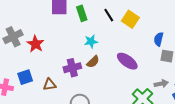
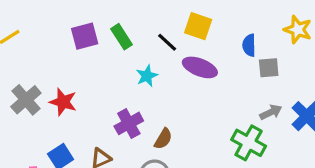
black line: (109, 15) -> (167, 42), moved
purple ellipse: (127, 61) -> (200, 67), moved
brown semicircle: (93, 62) -> (163, 139), moved

